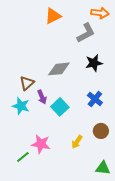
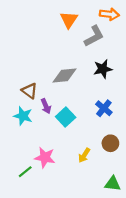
orange triangle: (53, 16) -> (69, 20), moved, turned -30
brown triangle: (27, 83) -> (30, 91), turned -42

